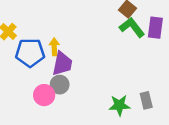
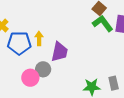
purple trapezoid: (62, 64) -> (60, 52), moved

